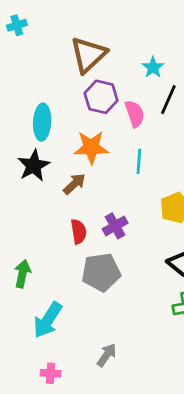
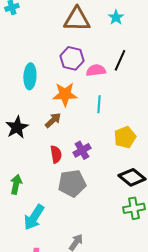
brown triangle: (88, 55) -> (77, 19), moved, turned 44
cyan star: (153, 67) -> (116, 17), moved
pink semicircle: (135, 114) -> (96, 70), turned -78
black star: (34, 166) -> (17, 127), moved

